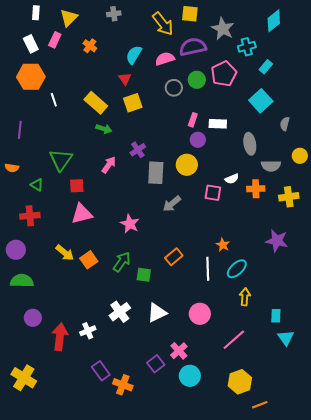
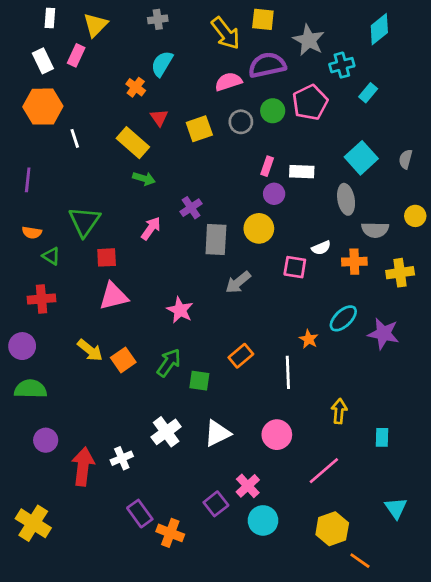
orange cross: (90, 46) -> (136, 87), moved
cyan semicircle: (134, 55) -> (162, 64), moved
red triangle: (125, 79) -> (159, 118), moved
cyan square: (261, 101) -> (361, 158), moved
yellow square: (133, 103) -> (199, 129), moved
gray semicircle: (285, 124) -> (406, 159), moved
orange semicircle: (12, 168) -> (32, 233), moved
cyan ellipse: (237, 269) -> (343, 318), moved
cyan triangle: (286, 338) -> (396, 508), moved
orange line: (260, 405) -> (360, 561), turned 56

